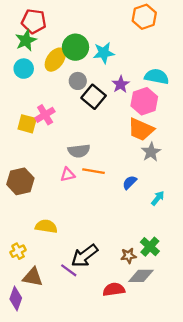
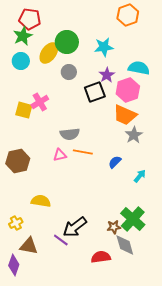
cyan star: (104, 53) -> (104, 47), moved
black square: (94, 97) -> (95, 92), moved, turned 30
green cross: (150, 247) -> (133, 219), size x1.4
gray diamond: (141, 276) -> (125, 245), turned 75

